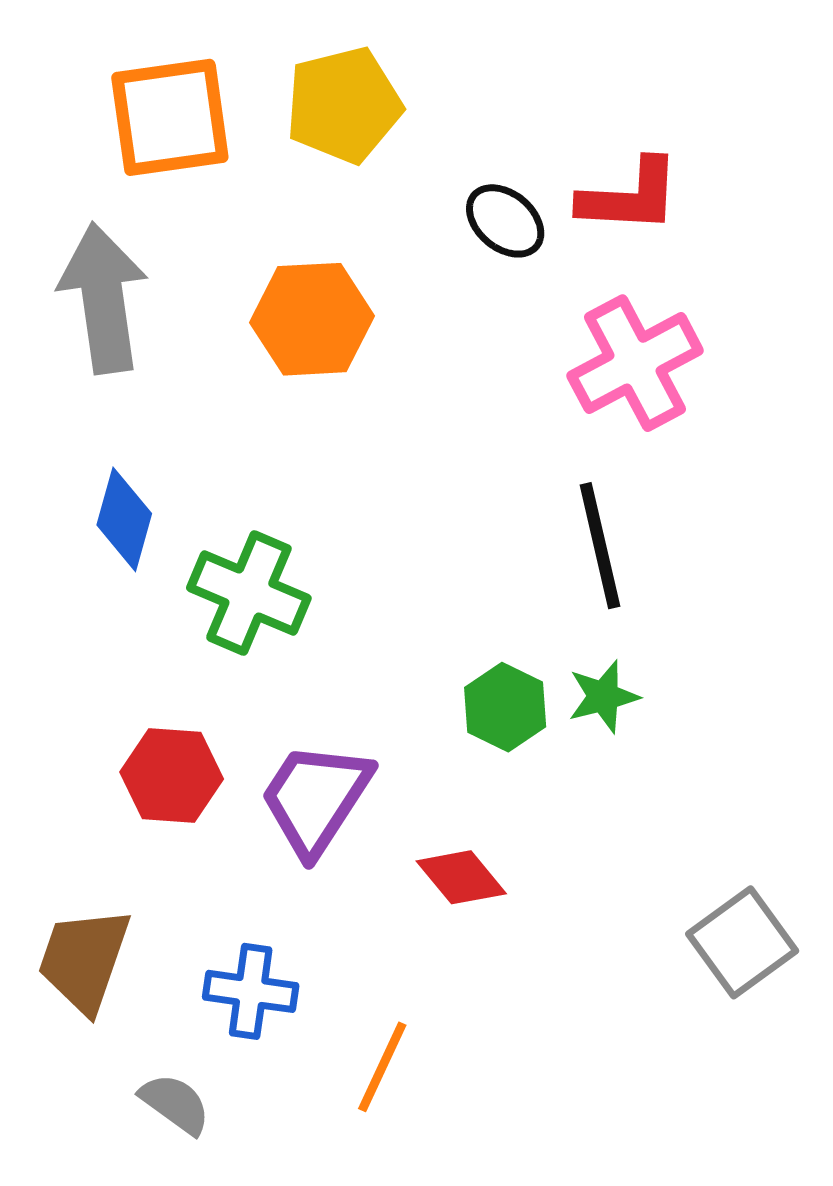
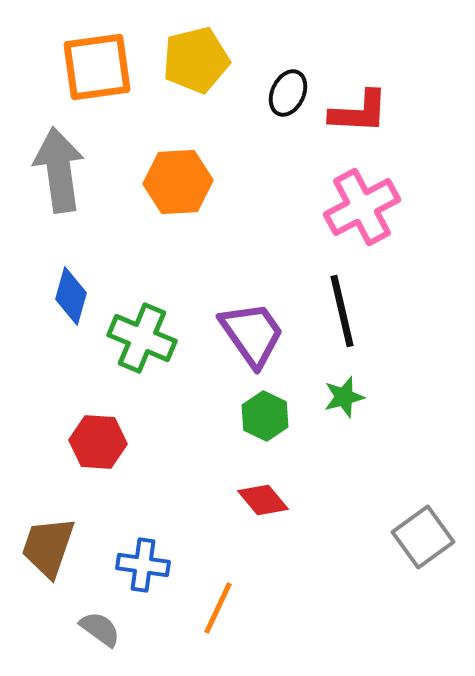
black ellipse: (505, 221) -> (288, 93), moved, turned 75
green hexagon: (505, 707) -> (265, 416), moved
purple trapezoid: (316, 798) -> (252, 334), moved, turned 112

